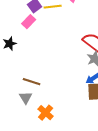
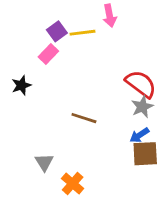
brown line: (32, 82) -> (84, 118), moved

